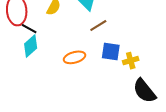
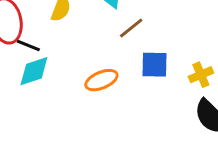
cyan diamond: (31, 46) -> (34, 71), turned 30
yellow cross: (131, 61) -> (201, 75), moved

